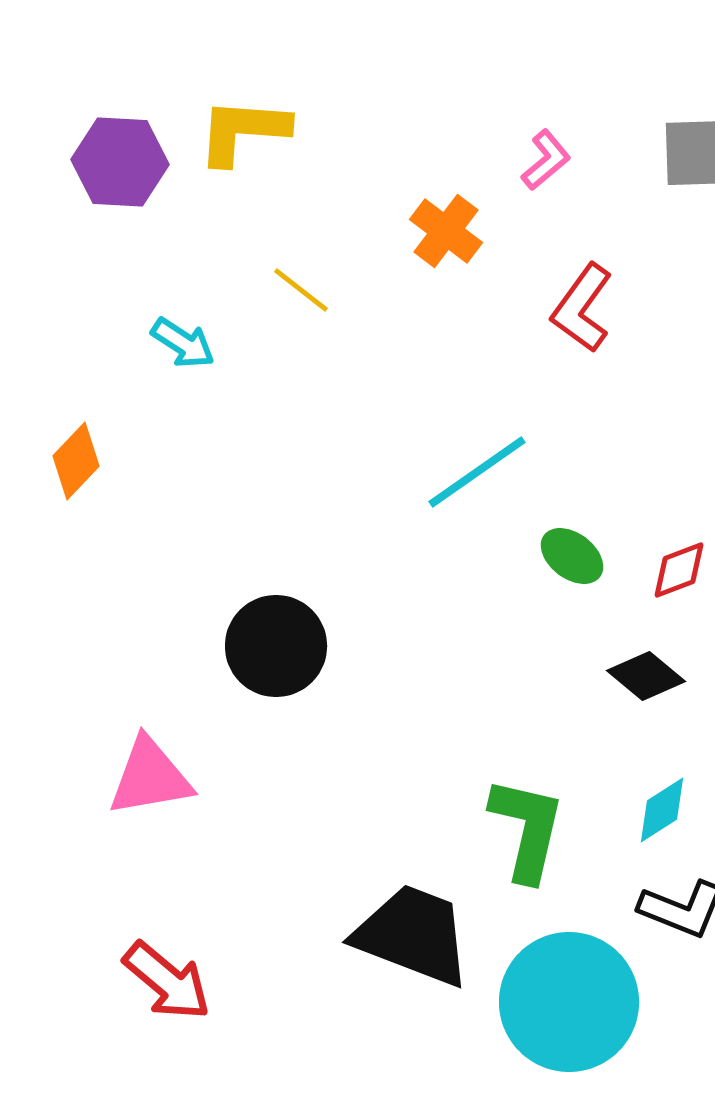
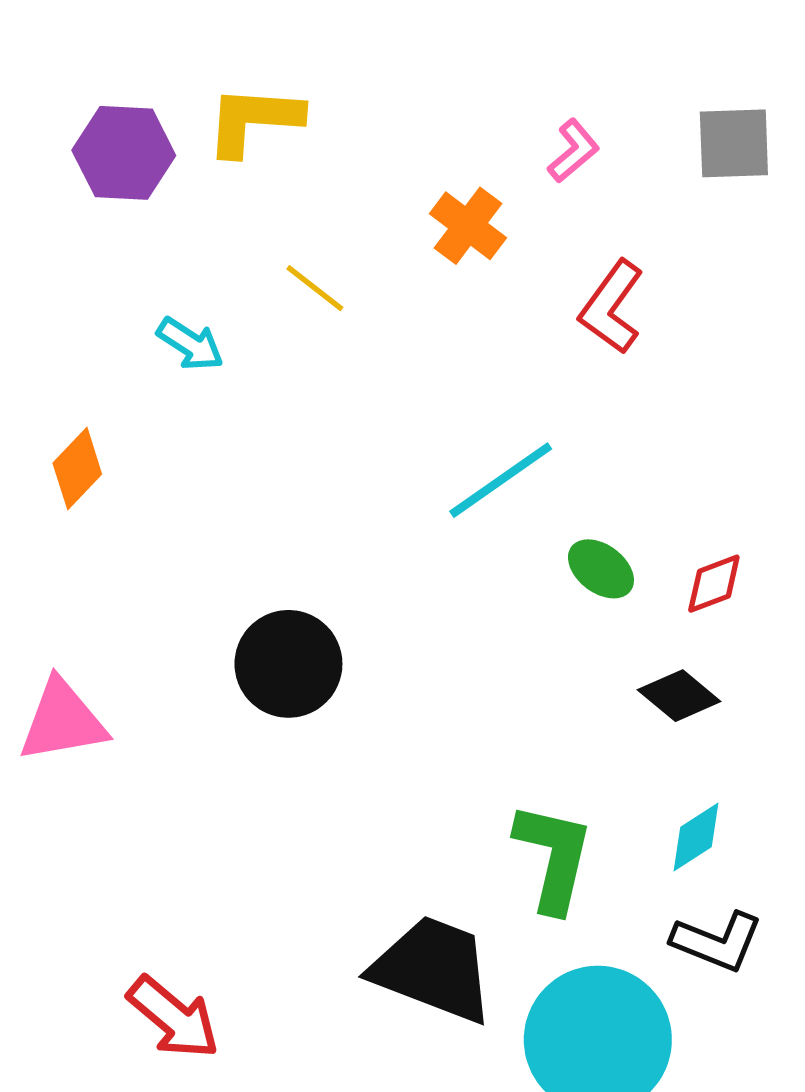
pink triangle: (150, 777) -> (63, 721), moved

